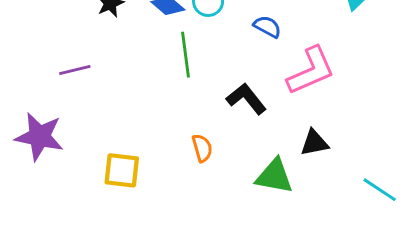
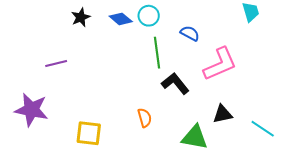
green line: (186, 55) -> (157, 53), moved
cyan line: (380, 190) -> (263, 129), moved

